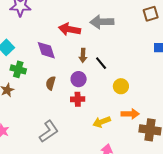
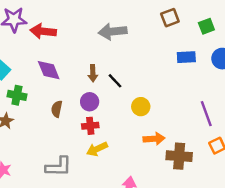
red arrow: (70, 29) -> (43, 31), moved
yellow arrow: (102, 122) -> (97, 149), moved
gray L-shape: (49, 131) -> (59, 167), turned 40

